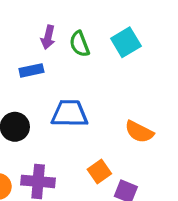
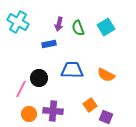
orange semicircle: (139, 132) -> (106, 75), moved

